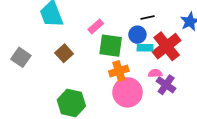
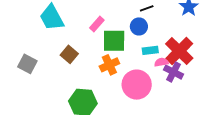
red cross: (167, 46) -> (179, 51), moved
cyan rectangle: (145, 48) -> (150, 50), moved
orange cross: (119, 71) -> (109, 65), moved

